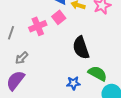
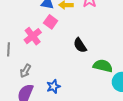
black semicircle: (81, 48) -> (80, 45), size x0.7
blue star: (73, 83) -> (53, 86), moved

